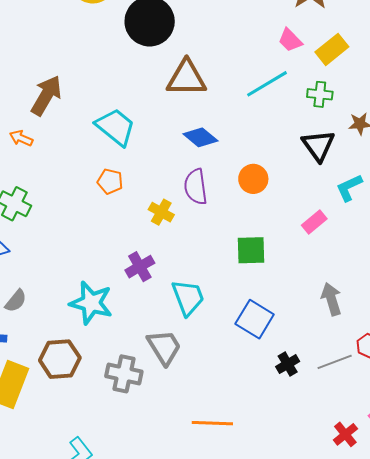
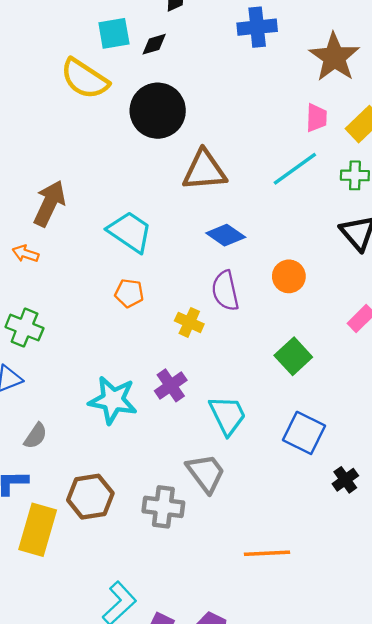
pink trapezoid: (290, 40) -> (317, 118), turned -128
green square: (251, 250) -> (293, 356), turned -36
cyan star: (91, 303) -> (113, 400), moved

